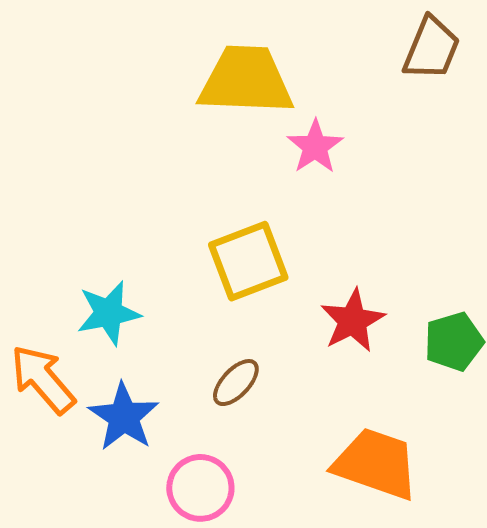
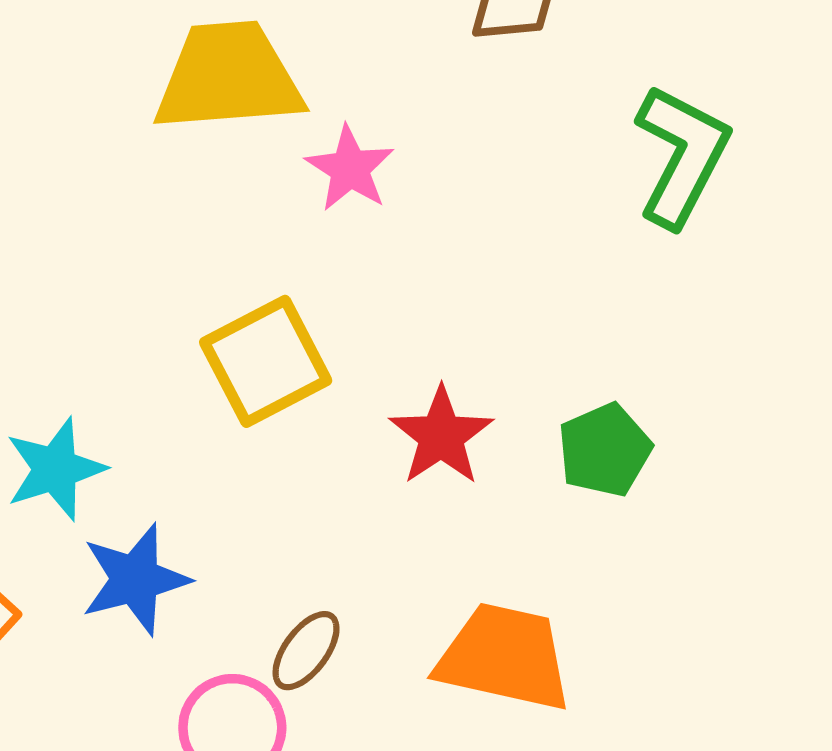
brown ellipse: (236, 383) -> (306, 651), moved
blue star: (124, 417) -> (135, 579), moved, turned 30

